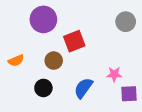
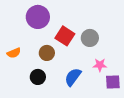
gray circle: (126, 22) -> (90, 38), moved
red square: (74, 41) -> (65, 36), turned -36

